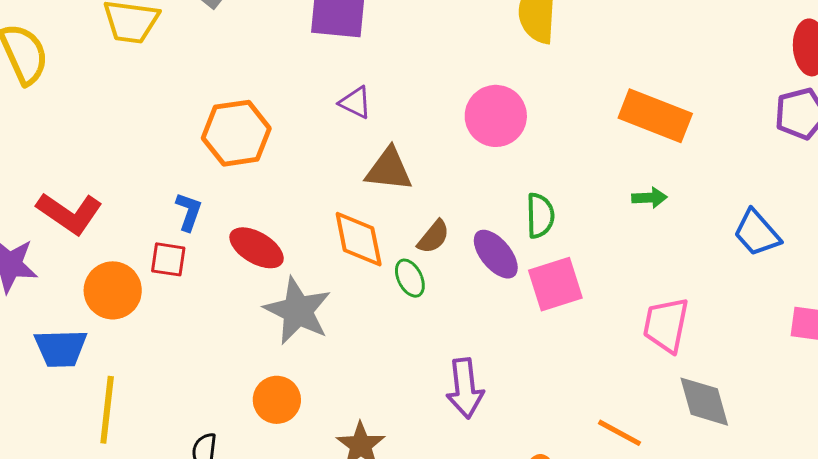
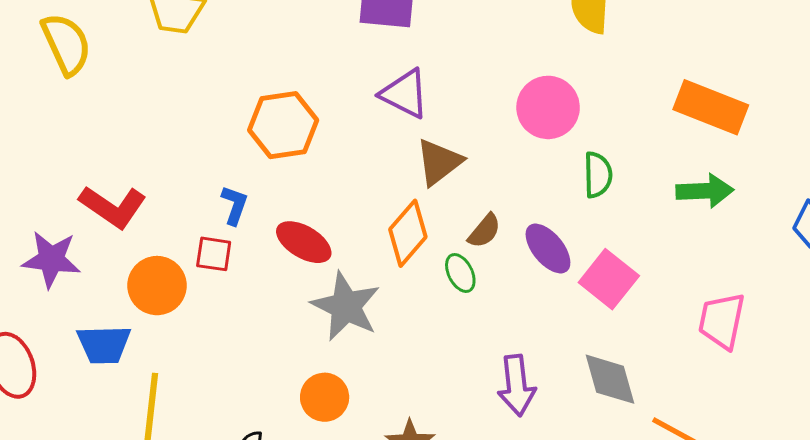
purple triangle: (355, 102) -> (405, 94), size x1.5
brown triangle: (389, 169) -> (439, 162), turned -44
green arrow: (649, 198) -> (705, 191), size x1.6
green semicircle: (540, 216) -> (598, 175), moved
orange diamond: (359, 239) -> (408, 233), turned 52
pink square: (555, 284) -> (609, 279), turned -34
gray diamond: (704, 402) -> (610, 379), moved

